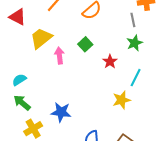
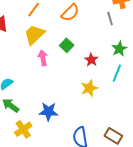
yellow trapezoid: (41, 38) -> (34, 35), moved
green star: (135, 43) -> (119, 49), moved
yellow star: (121, 100) -> (89, 88), moved

